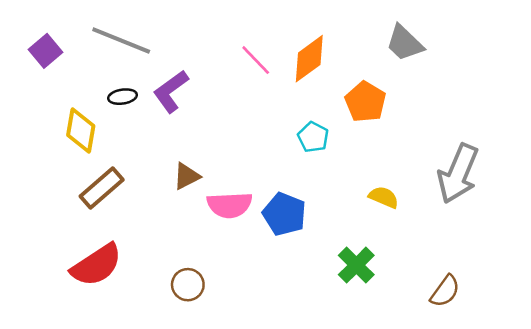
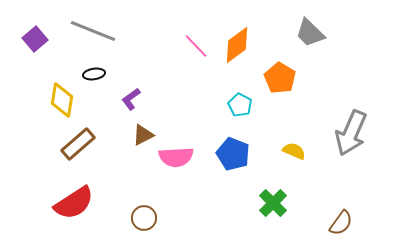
purple L-shape: (171, 91) -> (131, 99), moved, size x0.7
blue pentagon: (284, 214) -> (233, 154), moved

